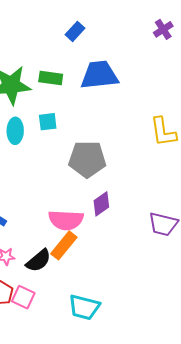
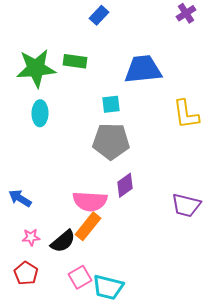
blue trapezoid: (99, 75) -> (143, 69), moved
cyan square: (48, 122) -> (111, 104), moved
pink square: (23, 297) -> (80, 277), moved, turned 35

